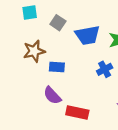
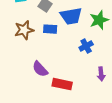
blue rectangle: (57, 67) -> (50, 29), moved

